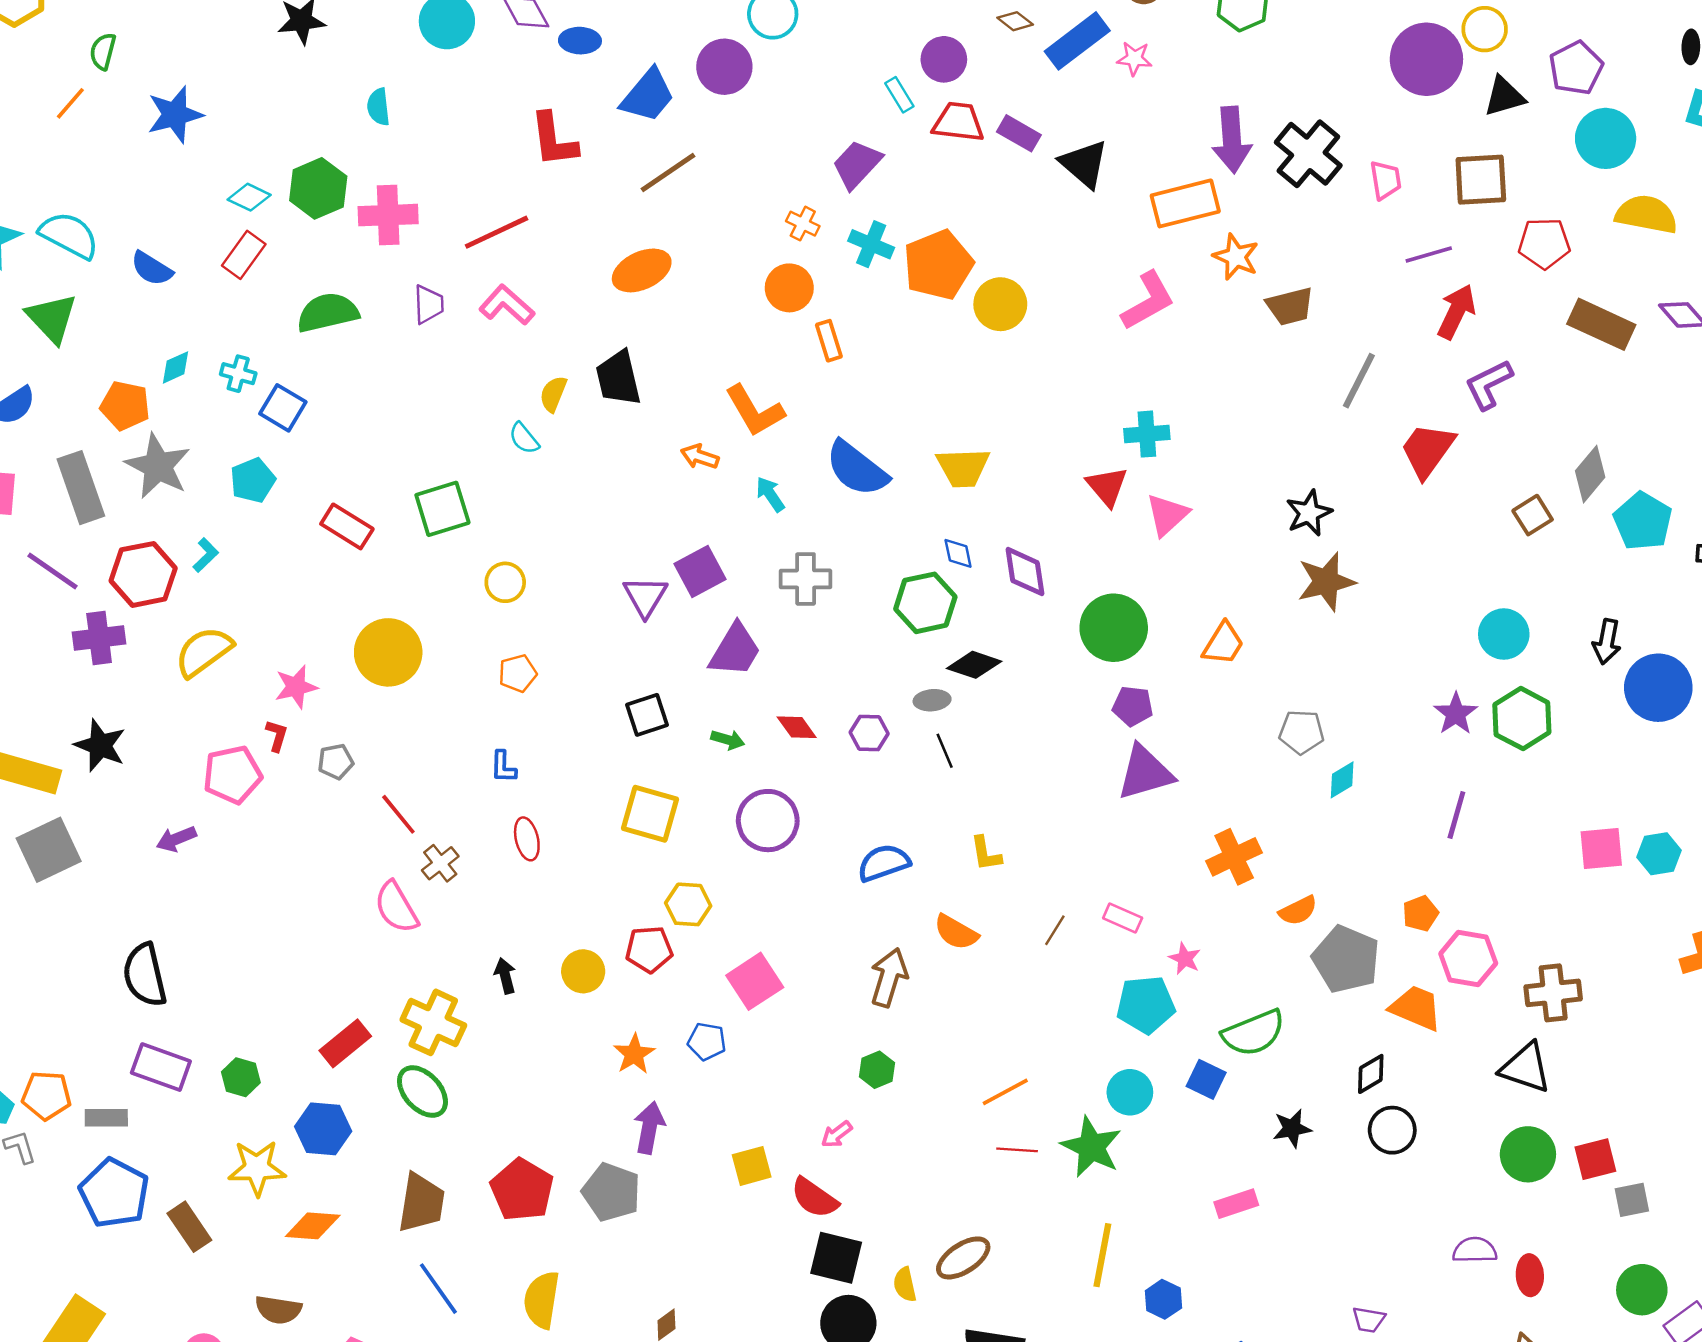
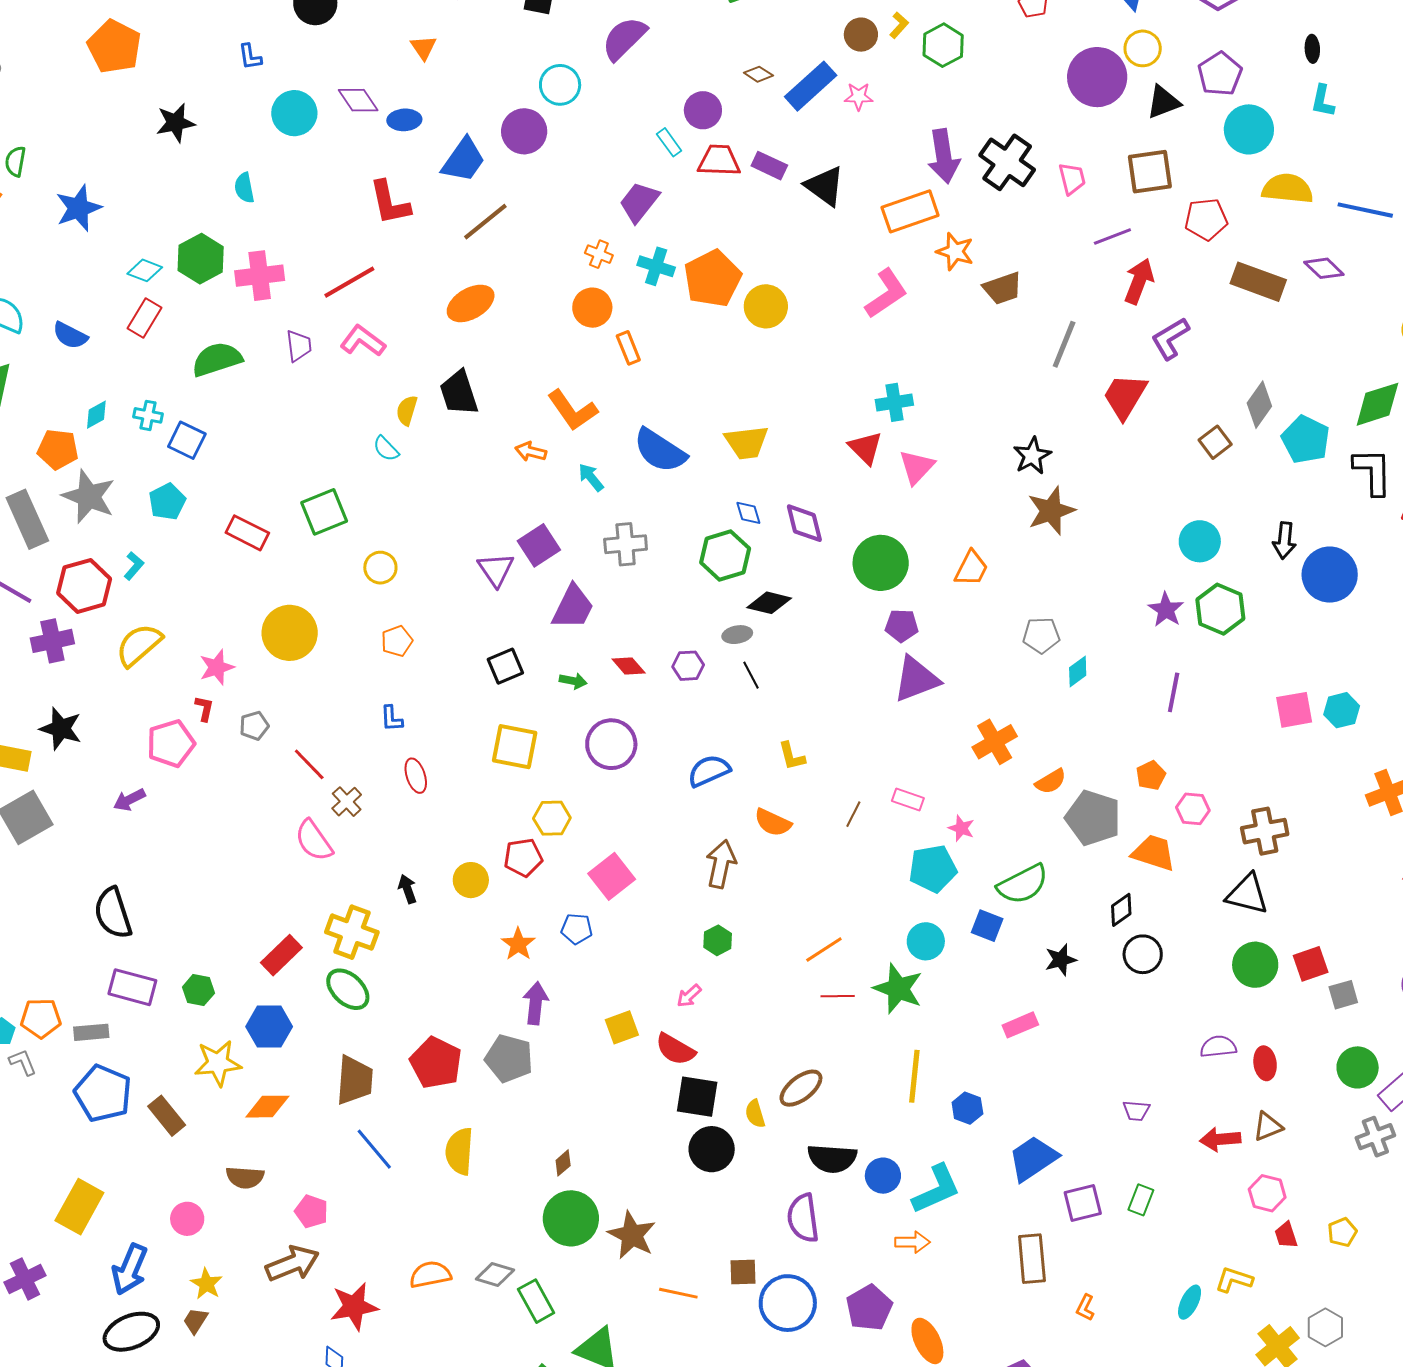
pink hexagon: (1468, 959) -> (1193, 809), size x0.7

